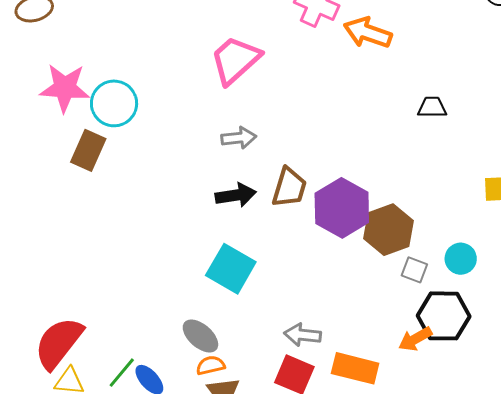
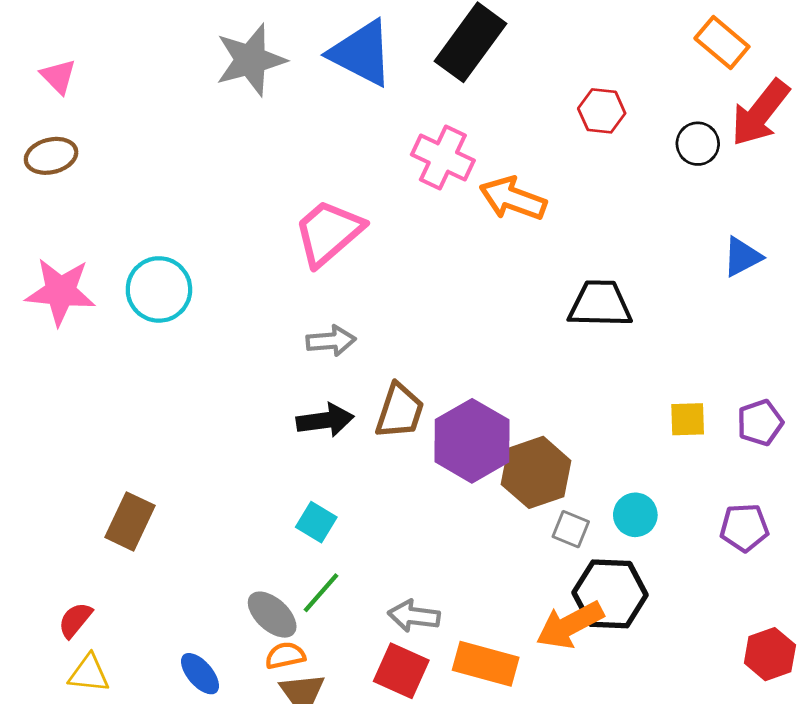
pink star: (65, 88) -> (60, 292), moved
black trapezoid: (432, 107) -> (600, 304), size x1.6
brown rectangle: (88, 150) -> (130, 521), moved
cyan square: (231, 269) -> (316, 522), size x0.6
orange arrow: (415, 339) -> (570, 625), size x1.4
red semicircle: (59, 343) -> (75, 620), size x0.5
green line: (122, 373) -> (321, 593), moved

